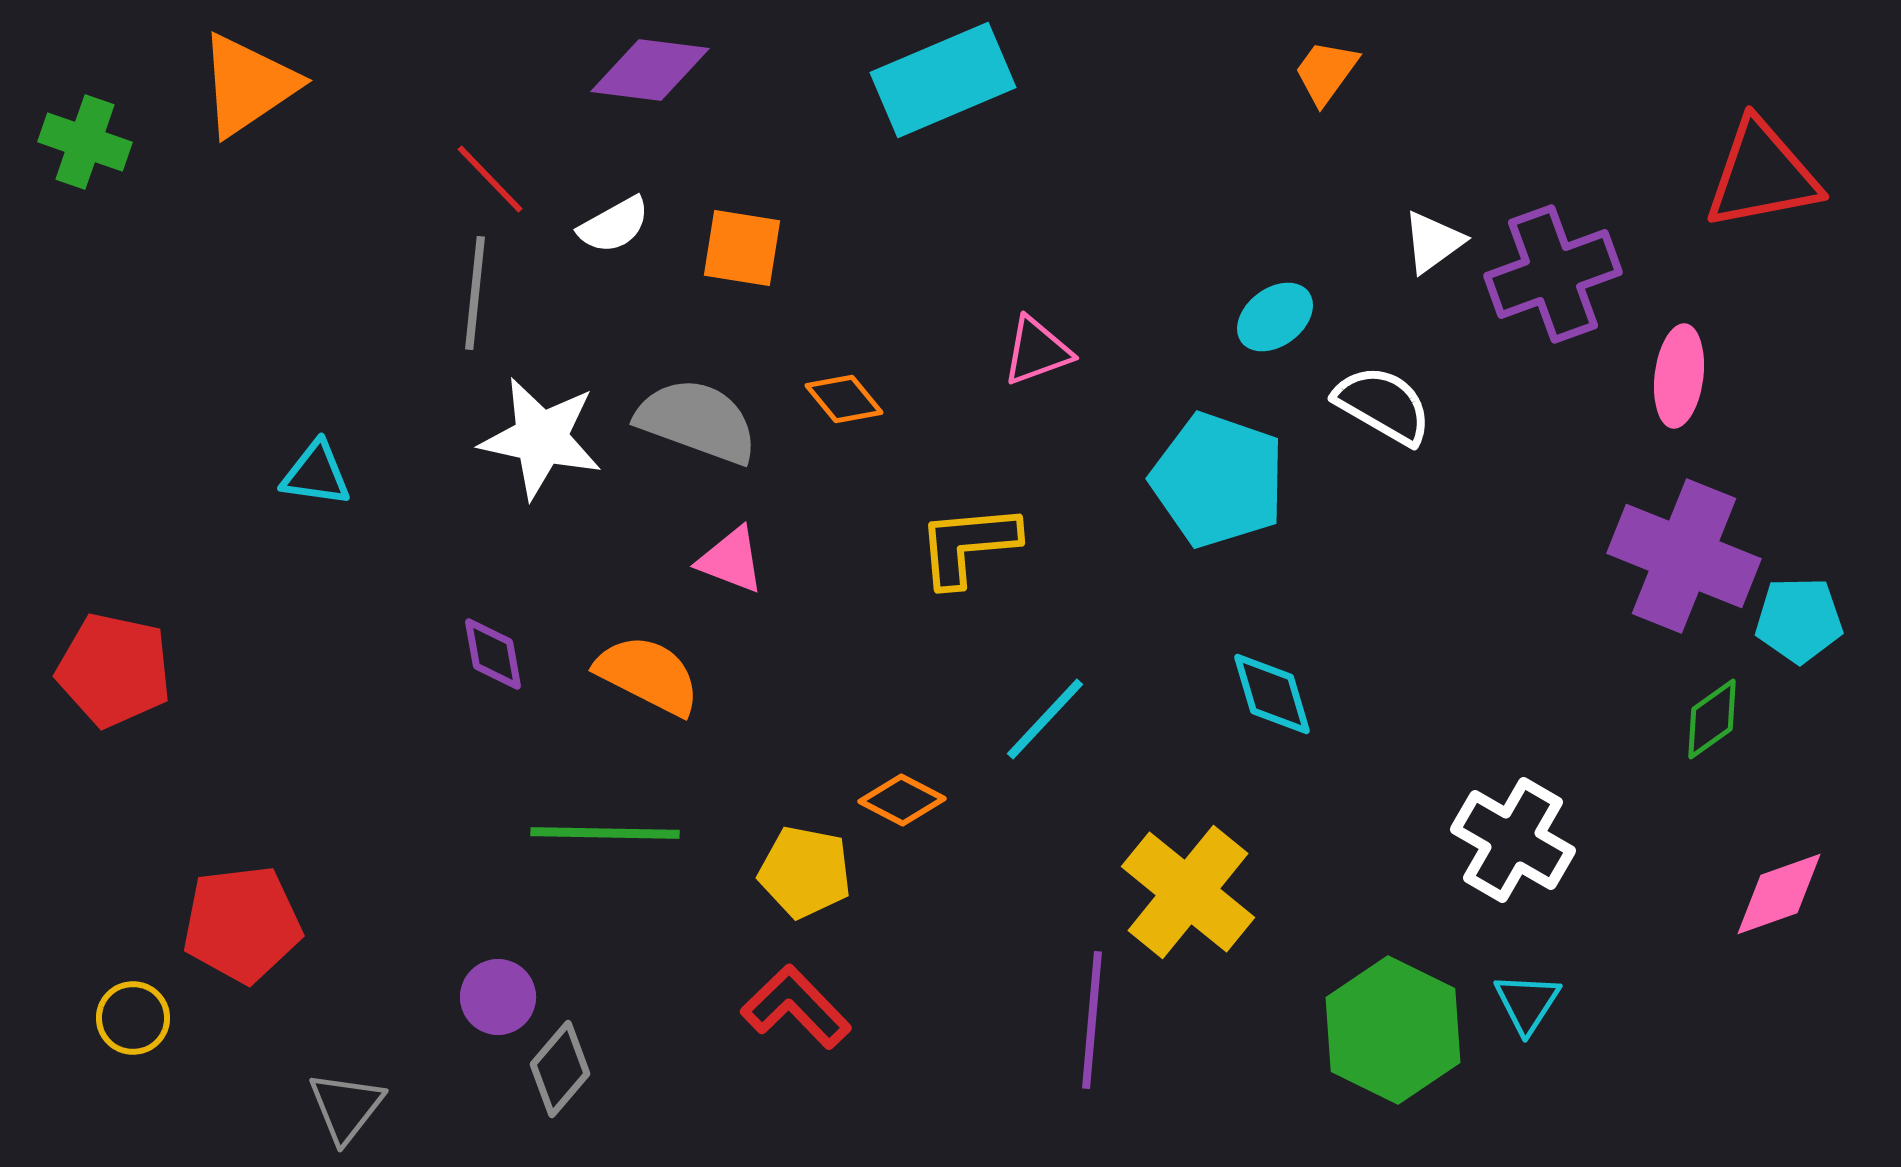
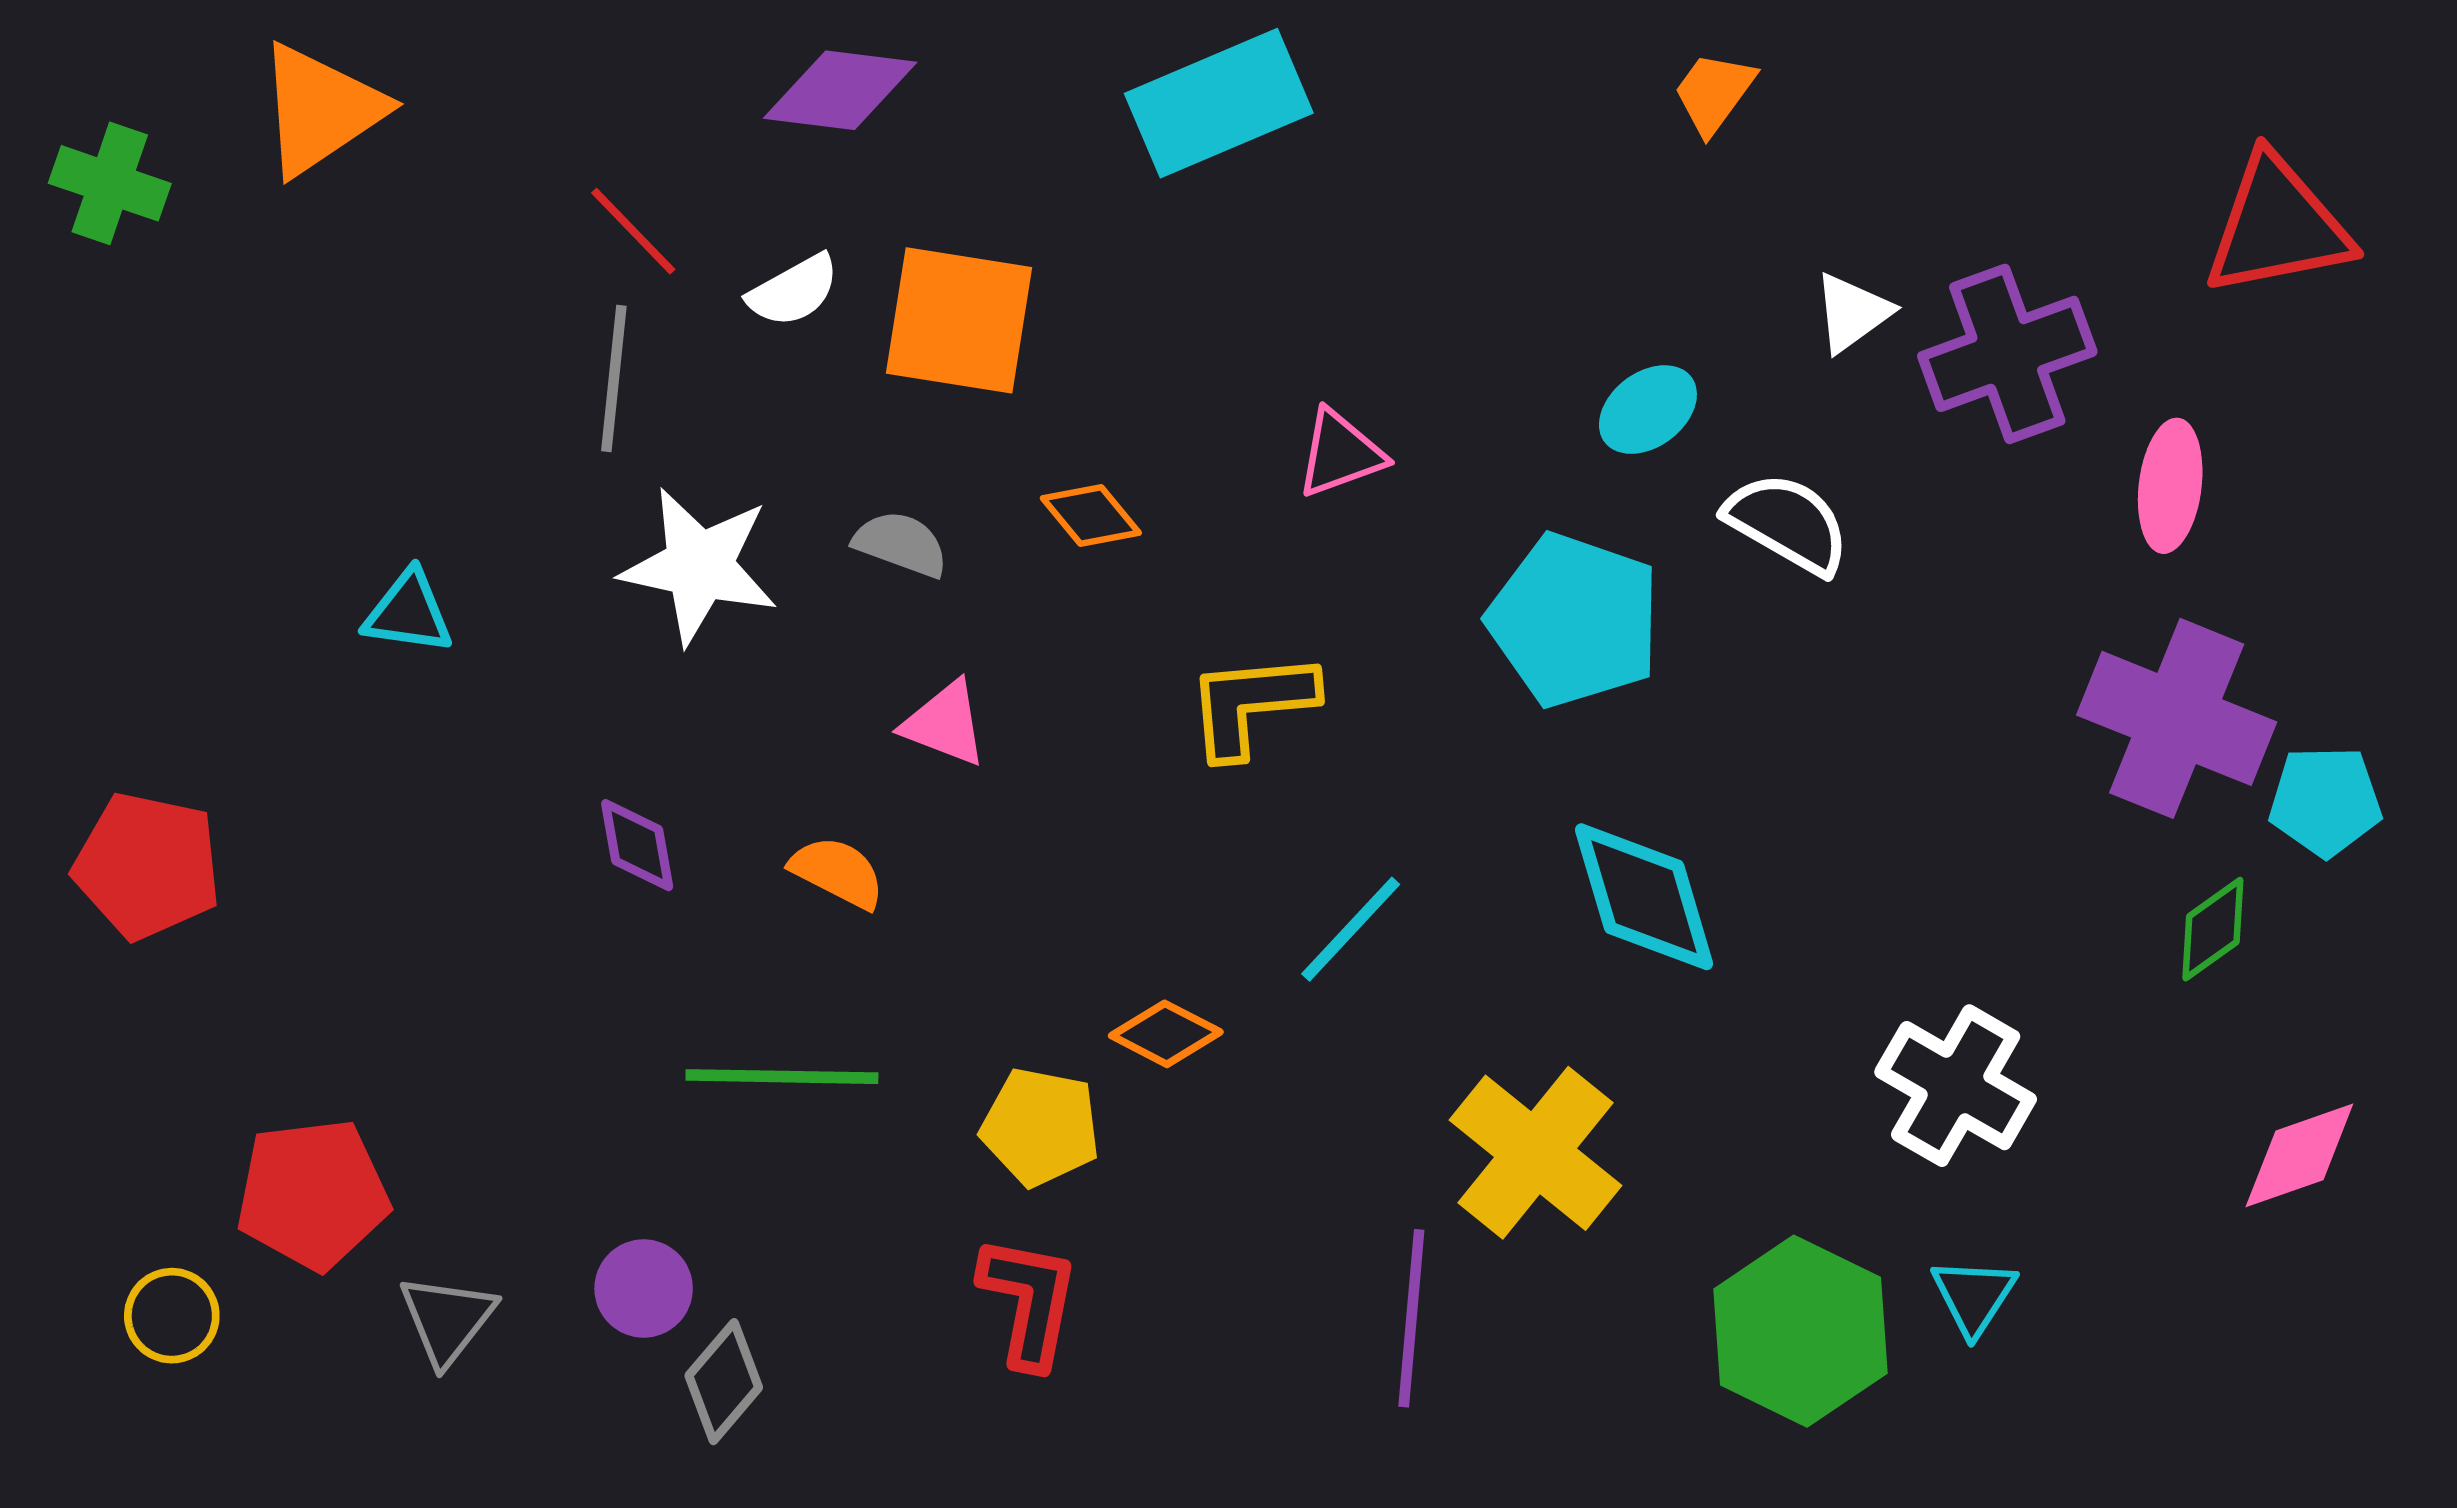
orange square: (742, 248) -> (959, 320), size x1.5
gray semicircle: (697, 421) -> (901, 544), size x0.6
orange semicircle: (648, 675) -> (837, 872), size x0.7
cyan diamond: (1272, 694) -> (1644, 897), size x1.4
red L-shape: (796, 1007) -> (1029, 1301), turned 55
gray triangle: (346, 1107) -> (447, 1320), moved

